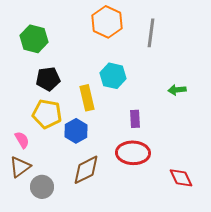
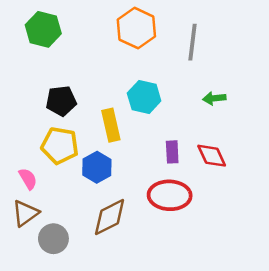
green hexagon: (34, 39) -> (43, 29), moved
green arrow: (177, 90) -> (214, 98), moved
red diamond: (181, 178) -> (212, 156), moved

